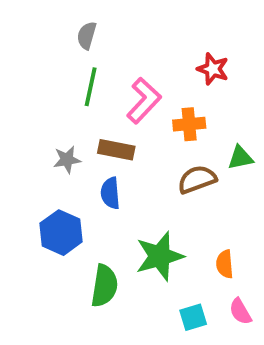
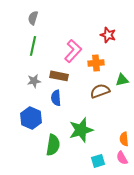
gray semicircle: (87, 35) -> (33, 18), moved
green line: (91, 87) -> (33, 46), moved
orange semicircle: (225, 264) -> (124, 139), moved

